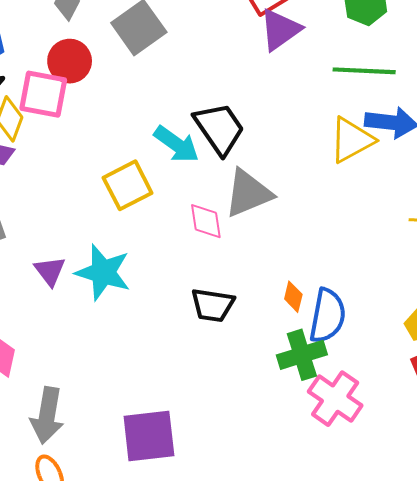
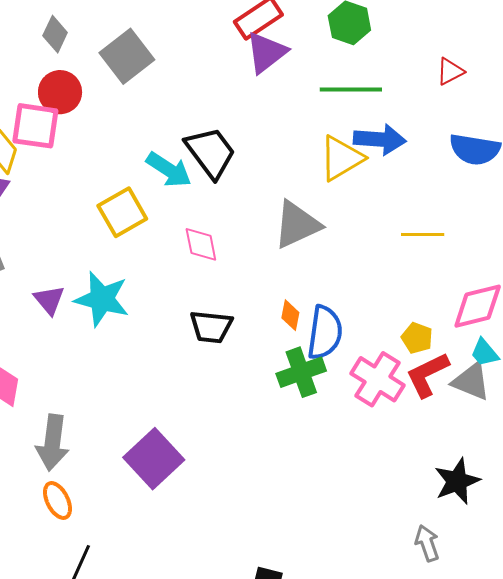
gray triangle: (248, 193) -> (297, 225), moved
pink cross: (335, 399) -> (378, 379), moved
purple square: (149, 436) -> (154, 459), turned -34

